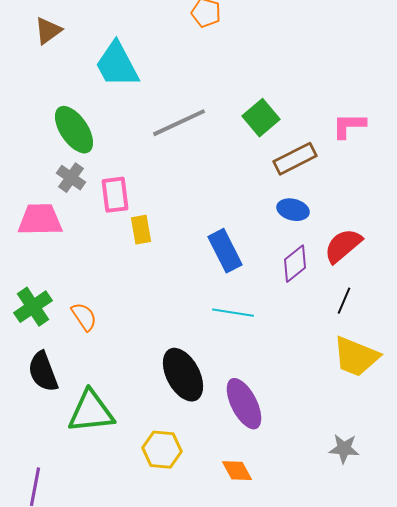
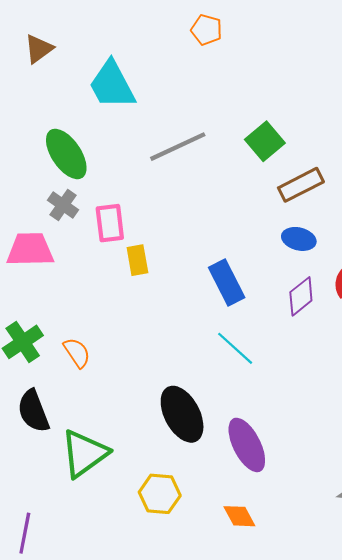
cyan line: (233, 313) -> (235, 348), turned 33
green triangle: (91, 412) -> (84, 453), turned -30

